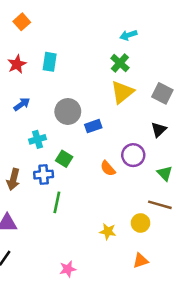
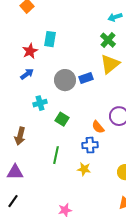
red star: (17, 64) -> (30, 51), moved
blue rectangle: (93, 126) -> (86, 78), moved
blue cross: (44, 175) -> (90, 145), moved
yellow star: (108, 231) -> (84, 169), moved

